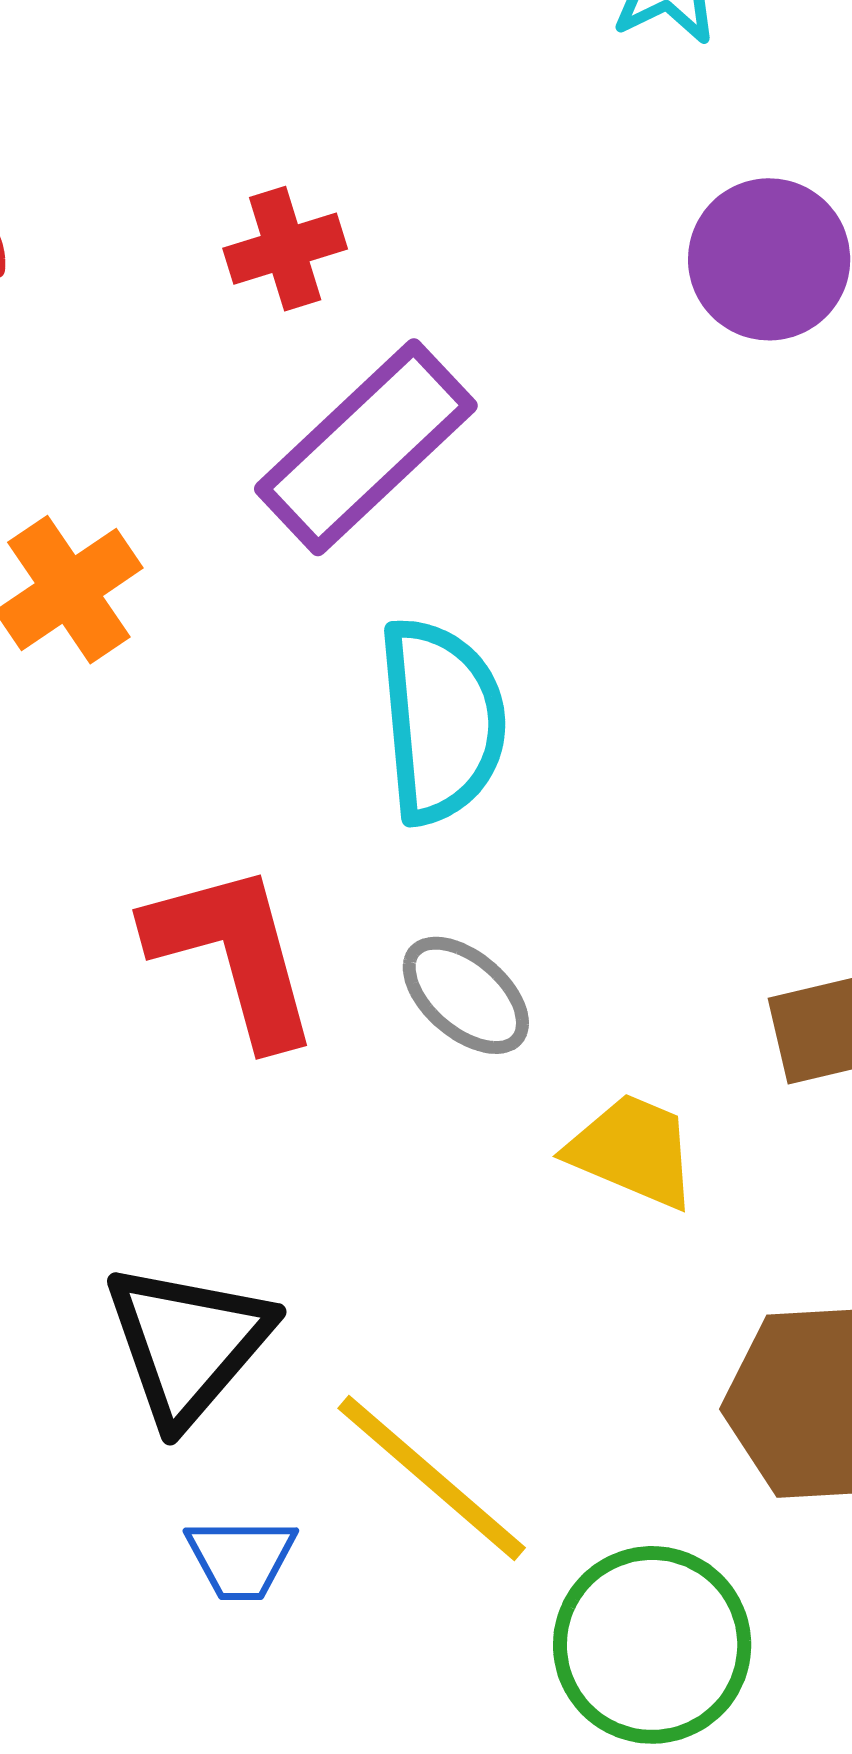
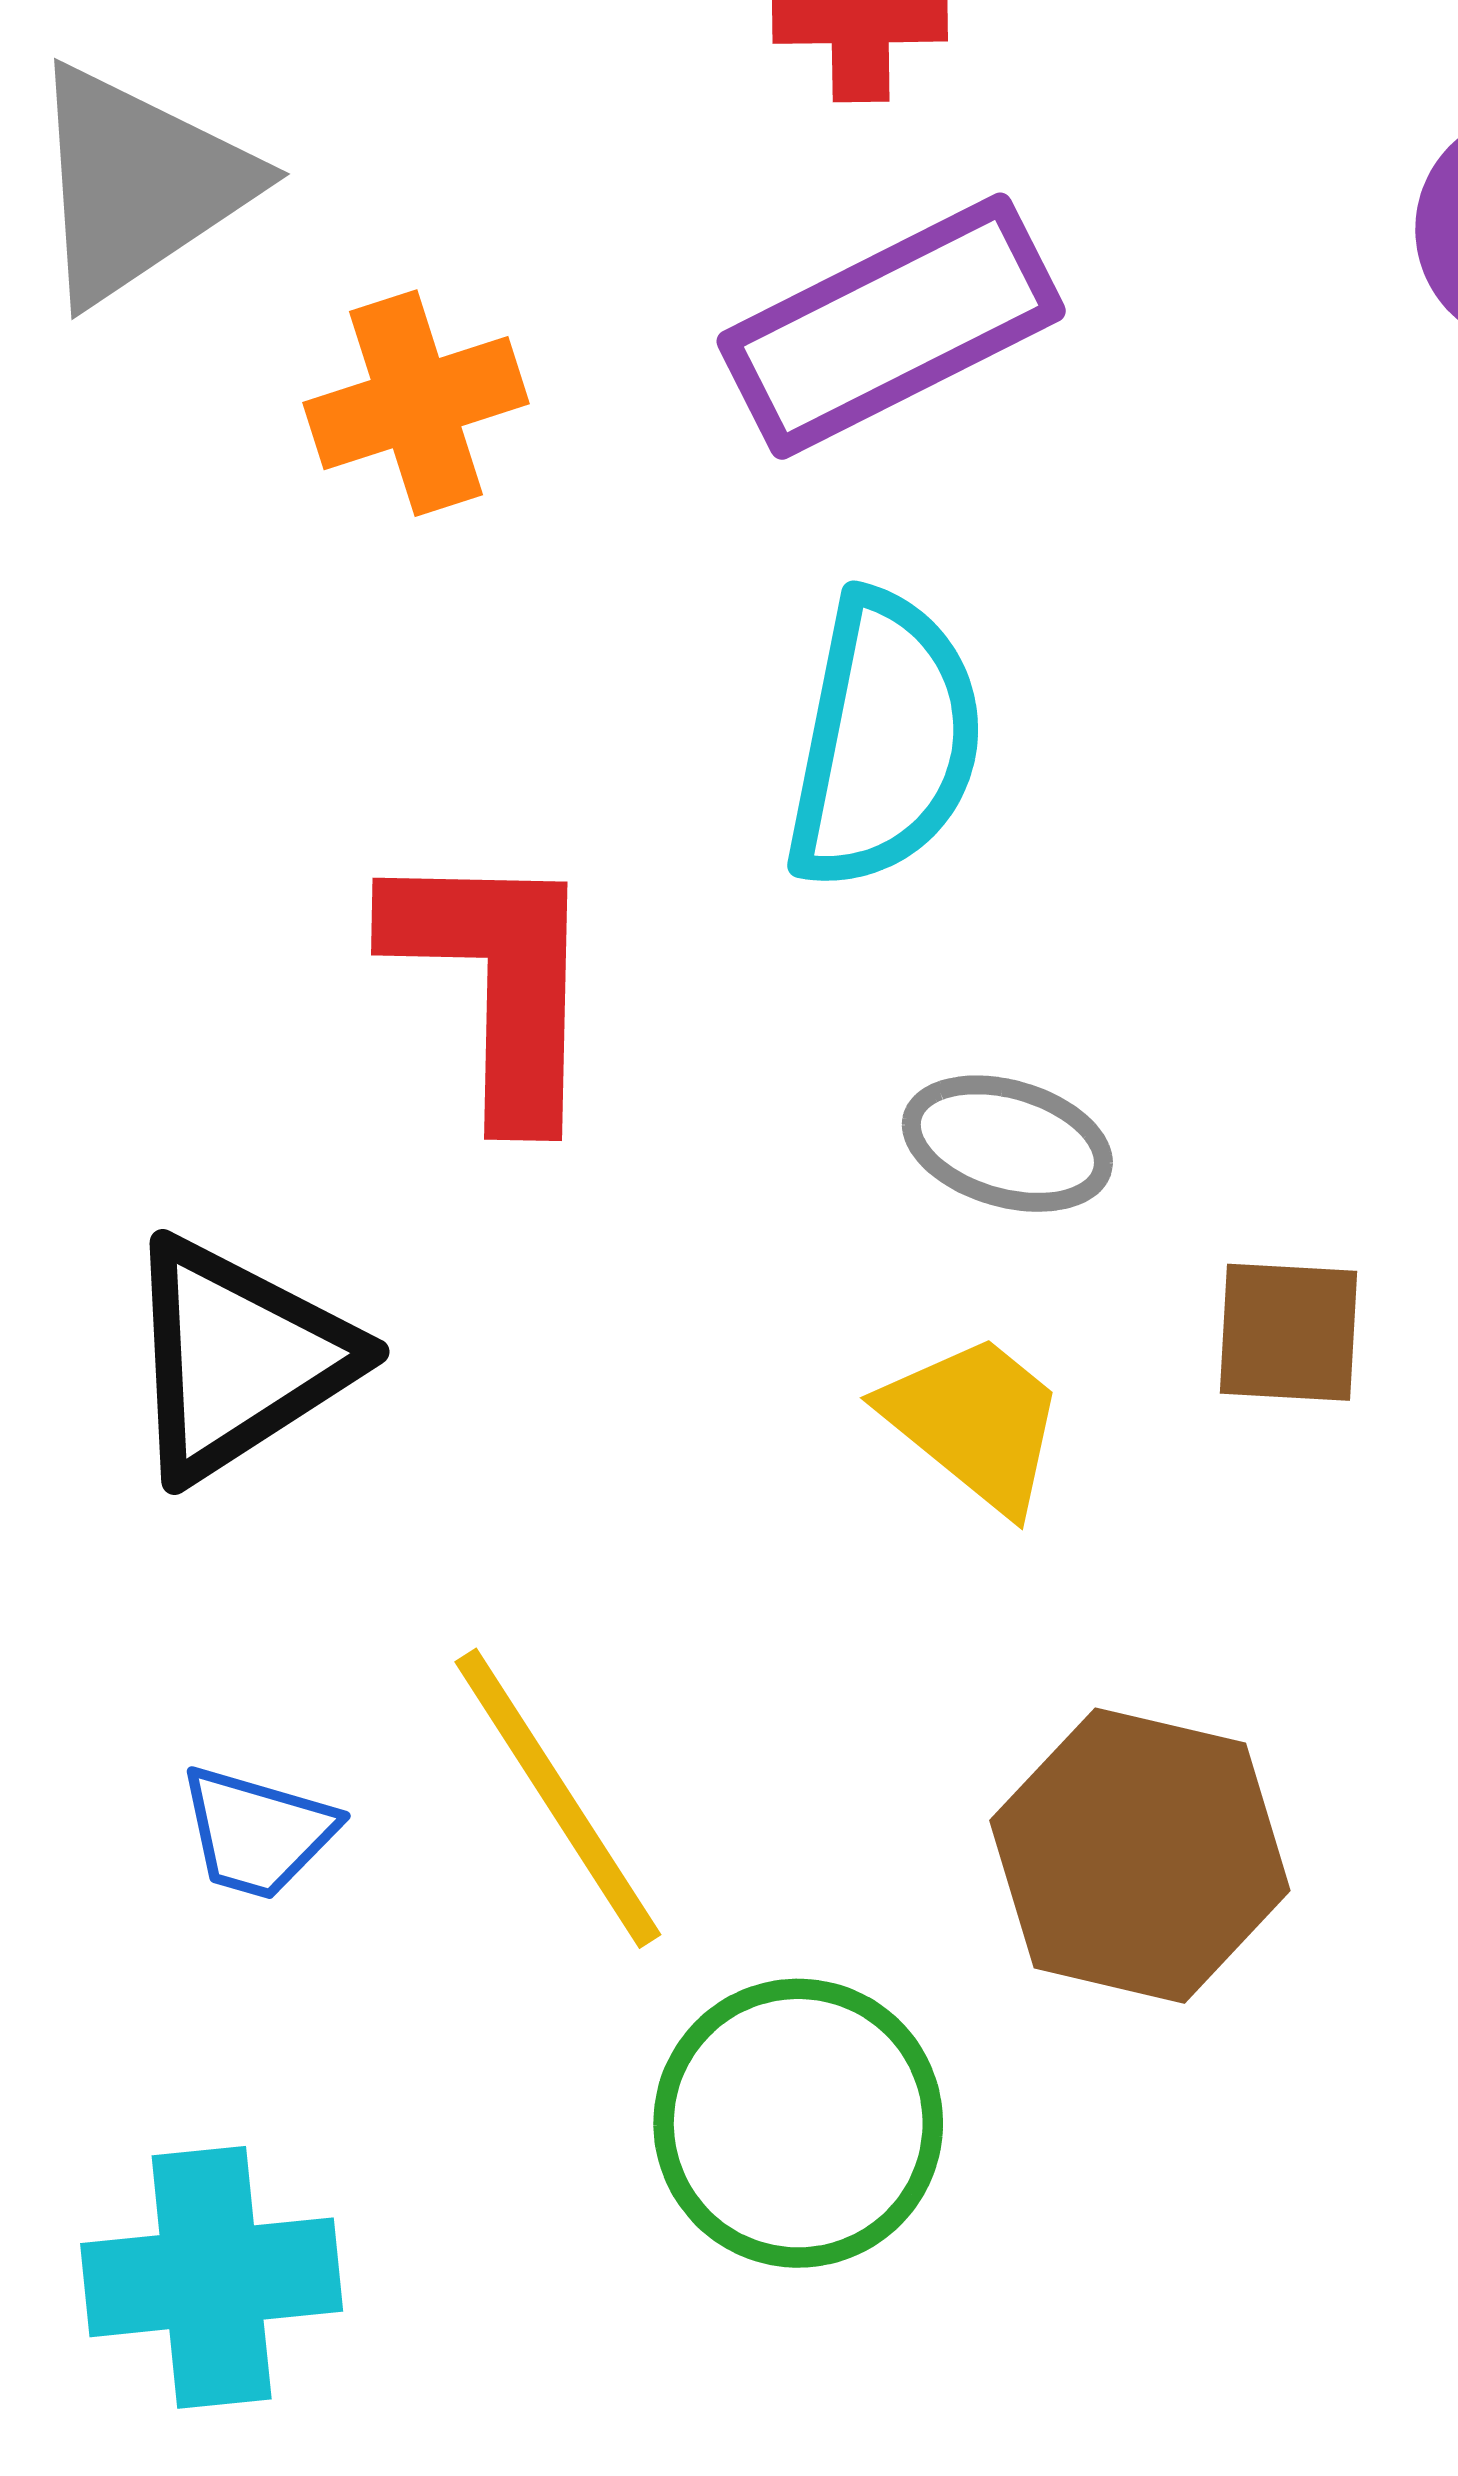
gray ellipse: (466, 995) -> (1007, 1144), moved, turned -41
black triangle: (188, 1343) -> (238, 1359), moved

